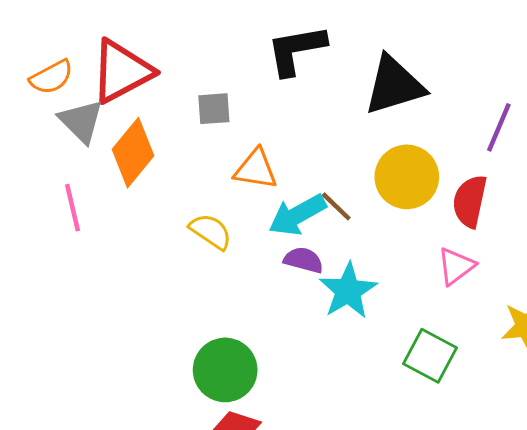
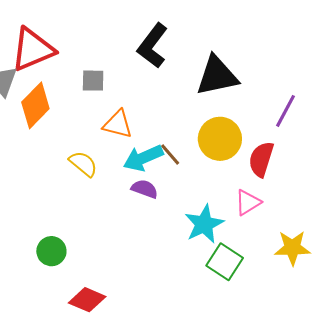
black L-shape: (296, 50) -> (153, 46), turned -48
cyan star: (348, 291) -> (204, 224), moved
green circle: (225, 370) -> (51, 251), moved, size x0.7

